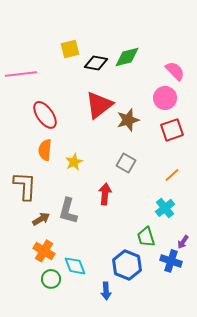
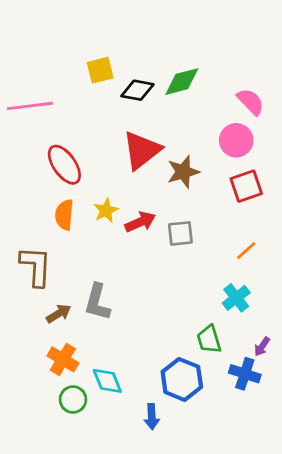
yellow star: (74, 162) -> (106, 210), moved
gray square: (126, 163) -> (180, 233), turned -36
red arrow: (105, 194) -> (140, 222), moved, turned 60

